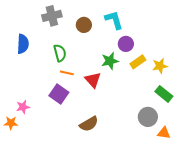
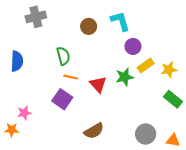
gray cross: (52, 16) -> (36, 17), moved
blue semicircle: (23, 44) -> (17, 61), moved
green star: (110, 61) -> (125, 77), moved
gray circle: (148, 117) -> (146, 134), moved

